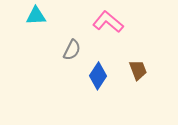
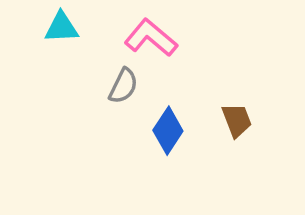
pink L-shape: (108, 22) -> (151, 38), moved

